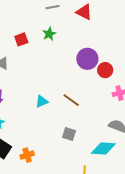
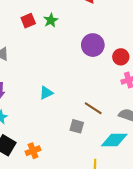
red square: (21, 39) -> (28, 21), moved
red circle: (105, 70) -> (121, 57), moved
brown line: (71, 100) -> (93, 108), moved

